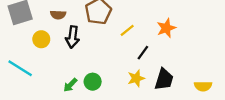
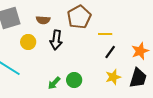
orange star: (166, 28) -> (140, 51), moved
yellow line: (127, 30) -> (105, 34), turned 40
black line: (143, 53) -> (110, 52), moved

